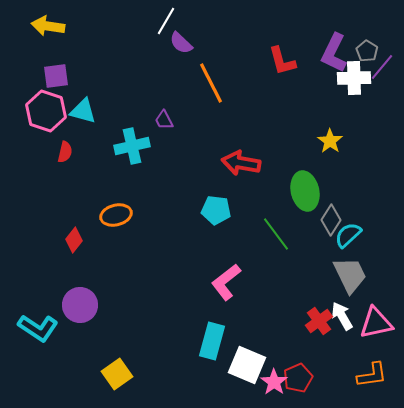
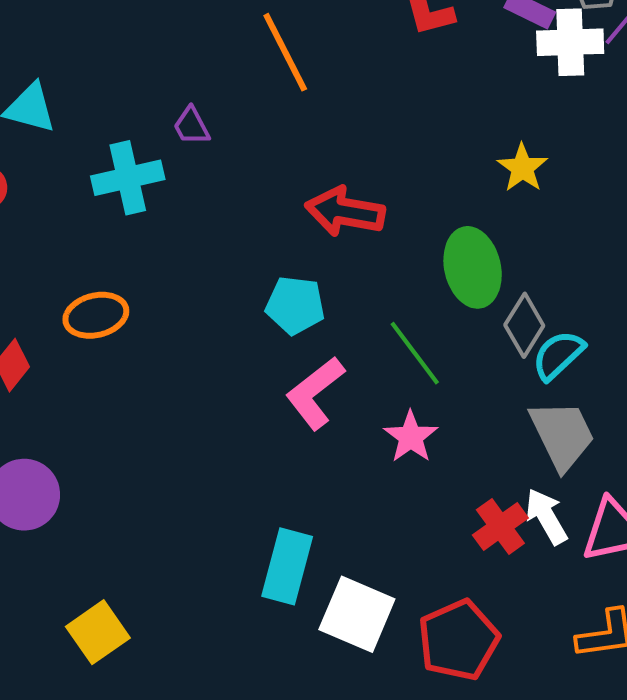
pink L-shape: (226, 282) -> (315, 393), moved
red pentagon: (298, 378) -> (459, 640), size x1.4
pink star: (274, 382) -> (411, 437), moved

